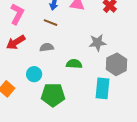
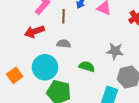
brown line: (50, 23) -> (64, 16), moved, turned 56
cyan circle: (34, 74) -> (45, 67), size x1.6

